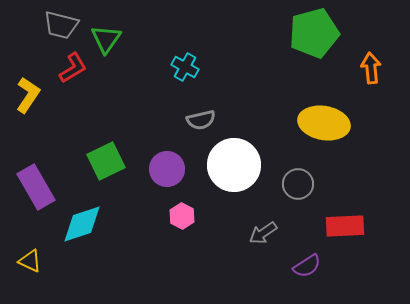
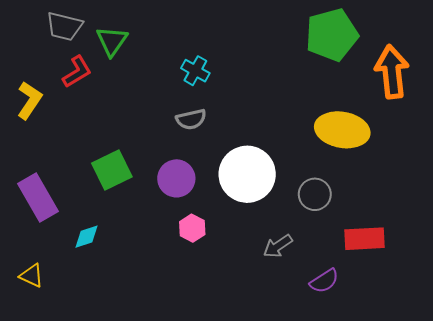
orange arrow: (371, 68) -> (392, 72), size x1.6
gray semicircle: (201, 120) -> (191, 119), moved
cyan diamond: (82, 224) -> (87, 237), size x0.6

